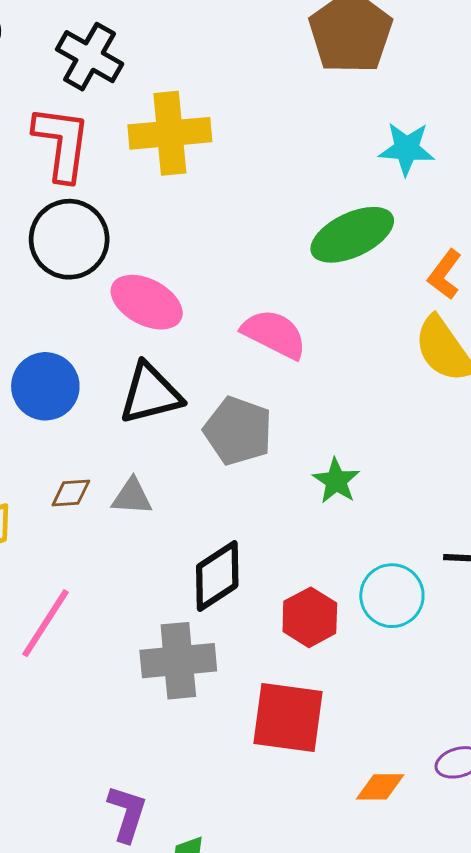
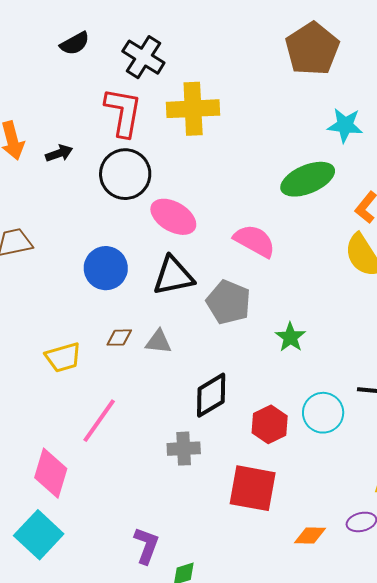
gray cross: (178, 661) -> (184, 449), size x0.7

